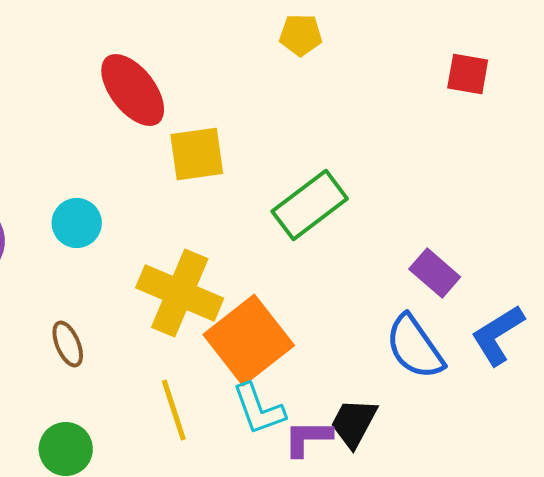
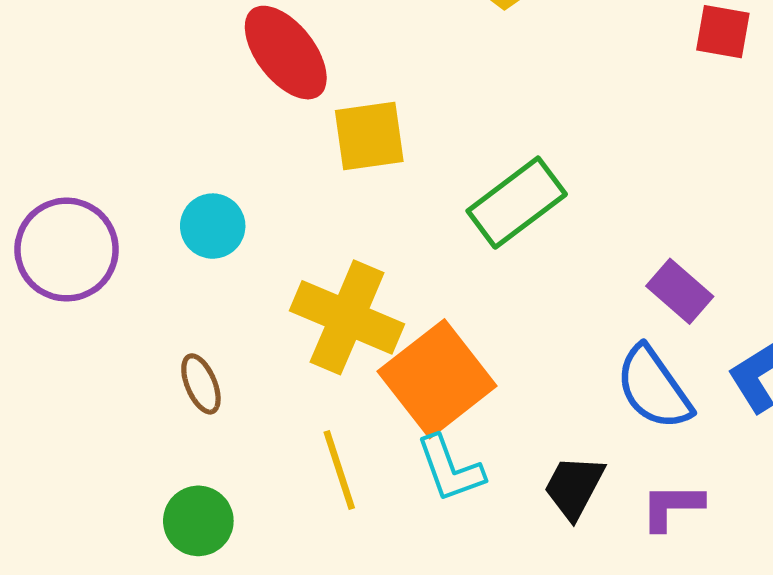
purple L-shape: (308, 438) -> (672, 507), moved

